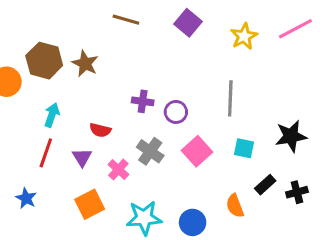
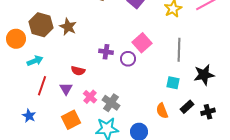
gray line: (230, 98) -> (179, 50), moved
cyan arrow: (52, 115) -> (35, 61), moved, turned 49
gray cross: (150, 151) -> (111, 103), moved
pink square: (197, 151) -> (142, 43), moved
orange semicircle: (235, 206) -> (162, 111), moved

